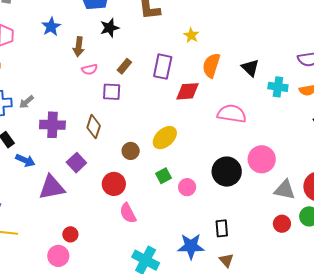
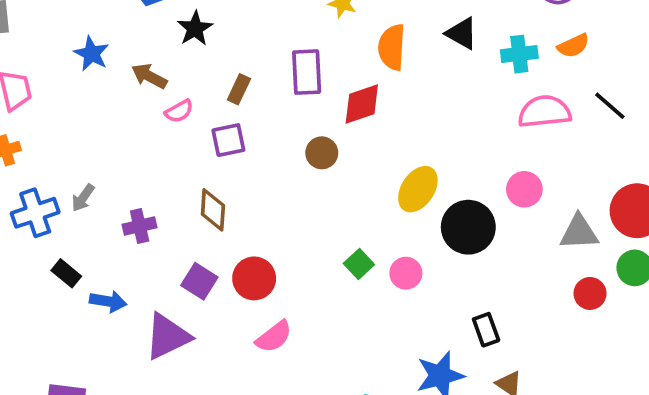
brown arrow: (79, 47) -> (149, 76), turned 126
pink semicircle: (232, 114) -> (544, 112), moved
purple cross: (52, 125) -> (140, 226), size x0.7
yellow ellipse: (165, 138) -> (418, 189), moved
brown circle: (131, 151) -> (322, 153), moved
pink circle: (262, 159) -> (524, 189), size x0.7
red circle: (114, 184) -> (254, 278), moved
pink semicircle: (128, 213) -> (274, 337), moved, turned -85

